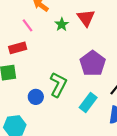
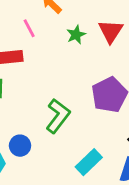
blue circle: (36, 97) -> (20, 146), moved
cyan rectangle: (88, 102) -> (89, 162), moved

